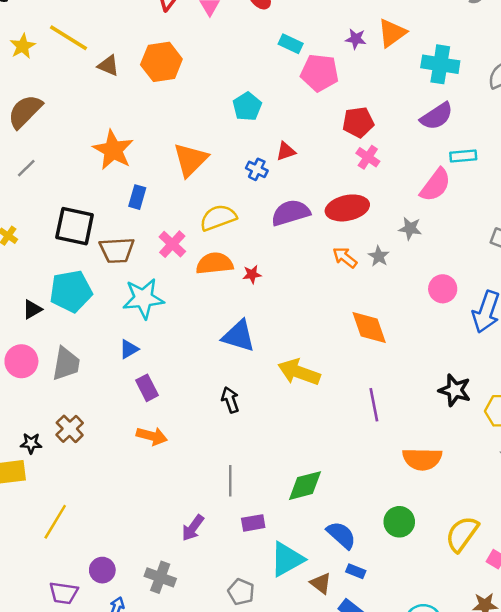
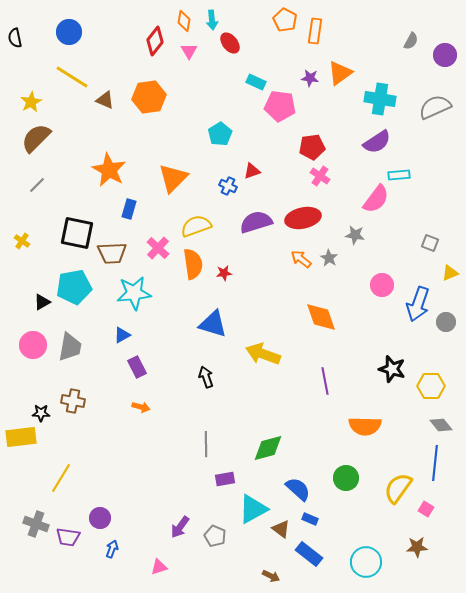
yellow star: (23, 46) -> (31, 102), moved
orange semicircle: (215, 263) -> (193, 264), turned 88
brown cross: (70, 429) -> (73, 401), turned -35
orange arrow: (152, 436) -> (141, 407), size x0.7
purple arrow: (193, 528) -> (180, 527), moved
gray cross: (160, 577) -> (36, 524), moved

